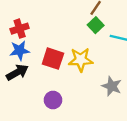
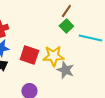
gray star: (112, 86) -> (65, 70), moved

